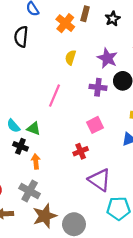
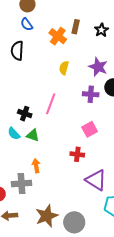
black cross: (20, 146) -> (25, 114), moved
red cross: (81, 151) -> (77, 154), turned 32
gray cross: (30, 191) -> (21, 183), moved, turned -30

